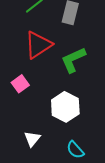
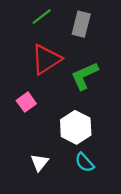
cyan semicircle: (75, 150) -> (85, 162), moved

